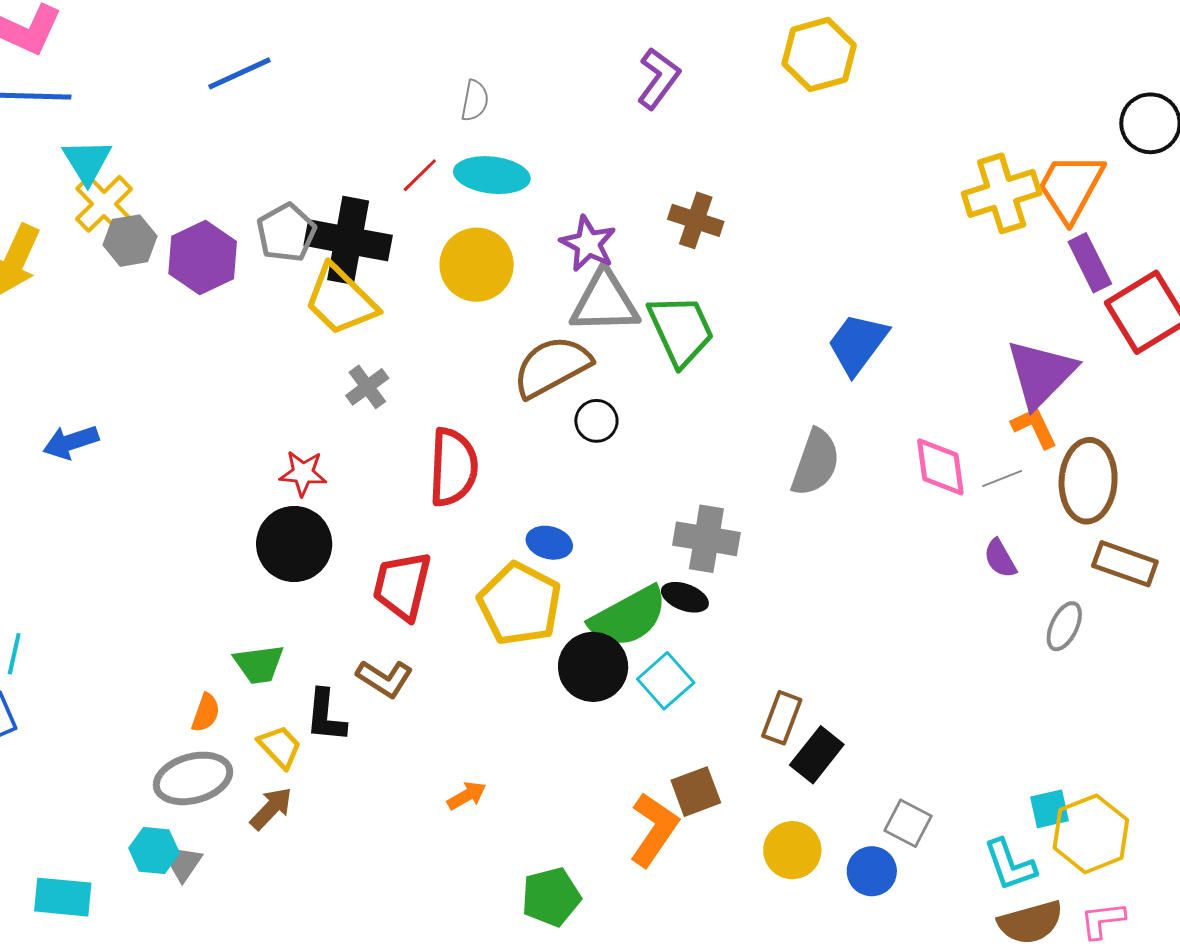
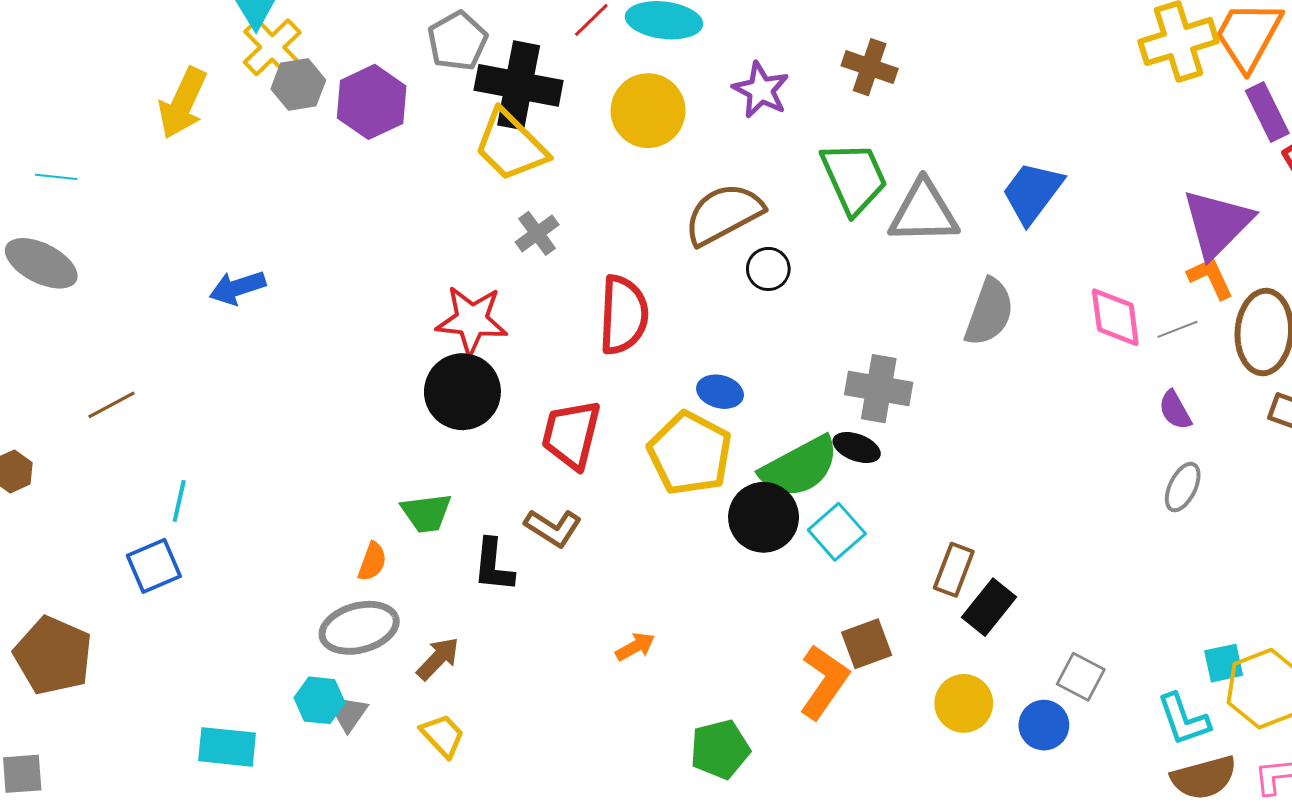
gray pentagon: (286, 233) -> (457, 41), moved
gray triangle: (605, 302) -> (924, 212), moved
red star: (303, 473) -> (472, 320), size x1.5
gray ellipse: (1064, 626) -> (1183, 487), moved
yellow trapezoid: (280, 747) -> (443, 735), moved

